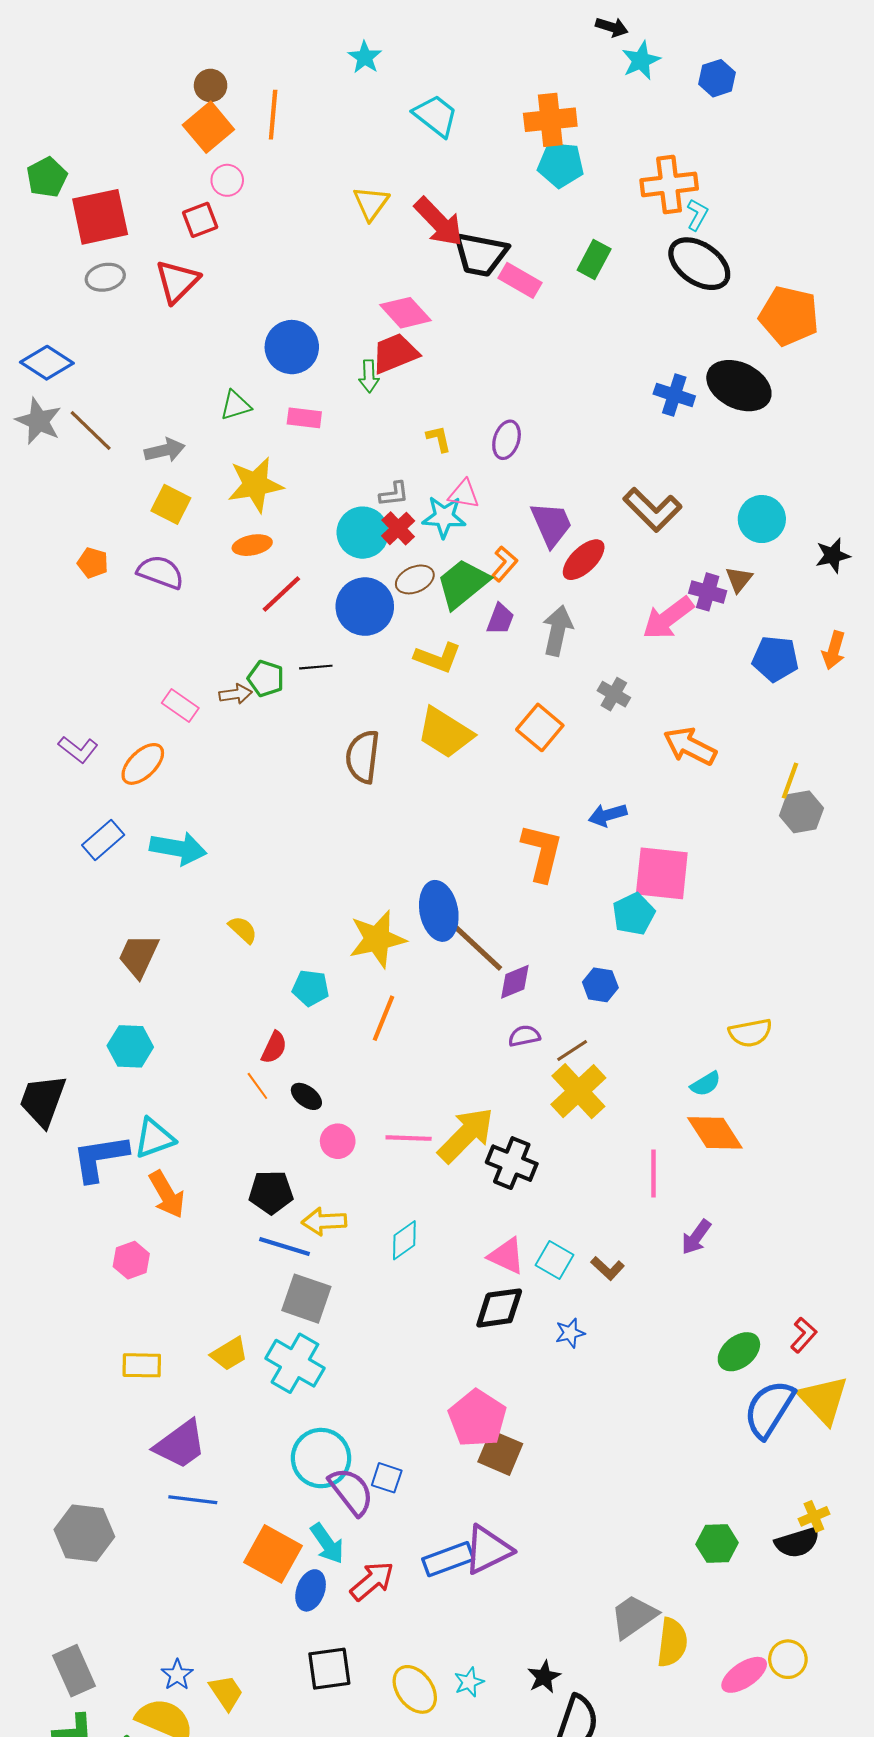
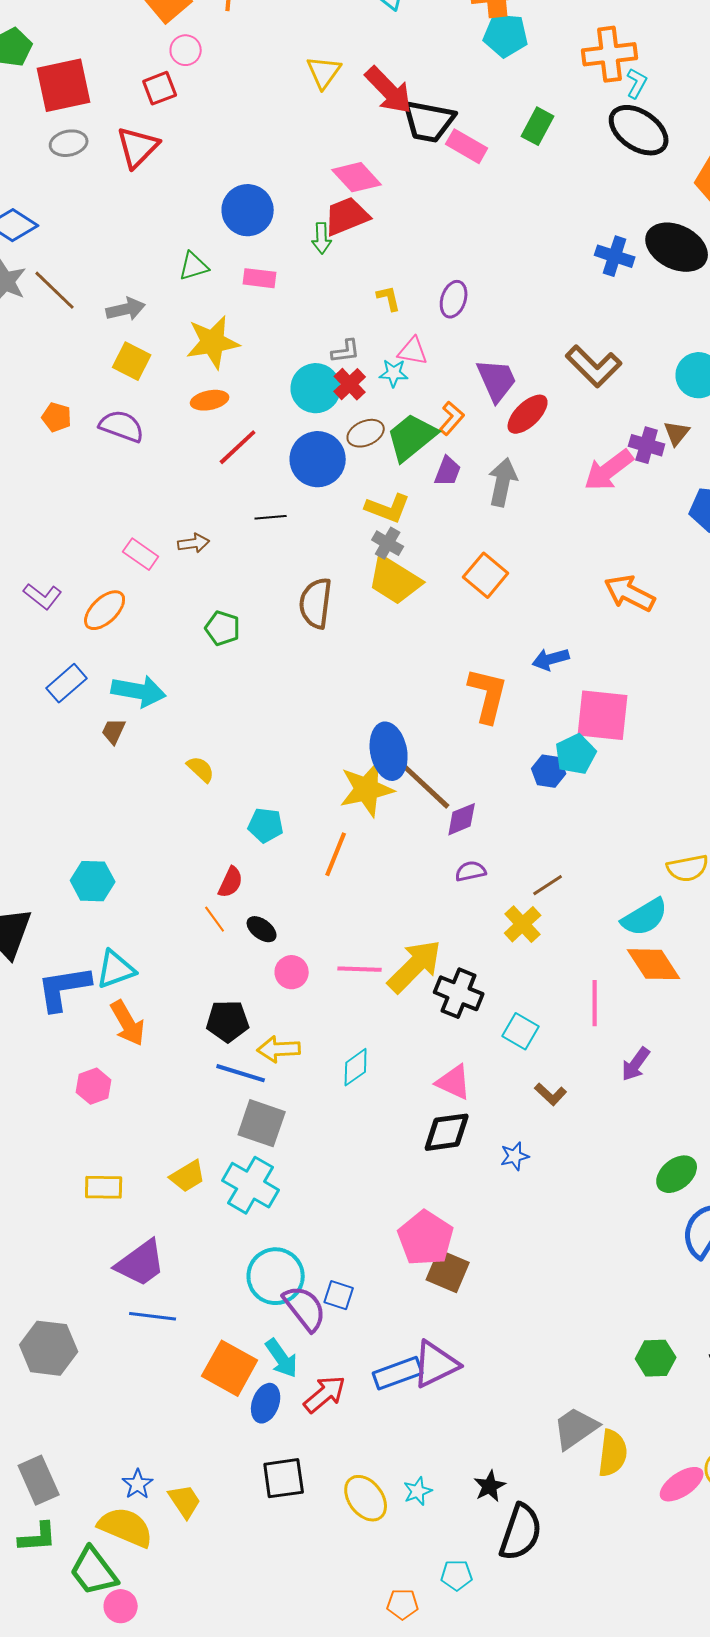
cyan star: (444, 517) -> (394, 373), size x0.7
green pentagon: (266, 678) -> (223, 628), moved
gray cross: (614, 694) -> (388, 543), moved
yellow star: (377, 939) -> (367, 789), moved
brown trapezoid: (139, 956) -> (114, 731), moved, size x0.6
blue hexagon: (600, 985) -> (549, 771), moved
brown line: (572, 1051) -> (548, 885), moved
cyan semicircle: (706, 1084) -> (645, 917), size x1.6
yellow cross: (578, 1091) -> (523, 924), size x0.7
cyan square: (554, 1260) -> (521, 1031), moved

